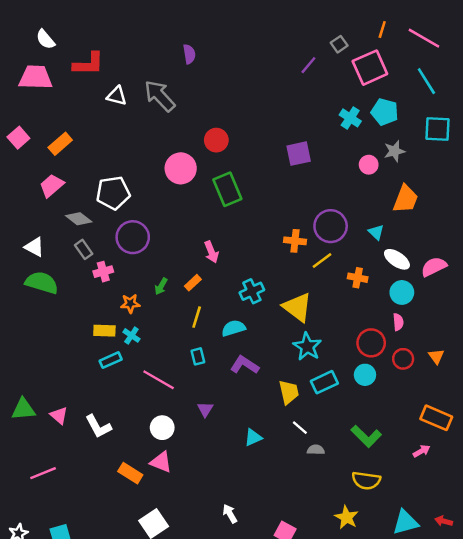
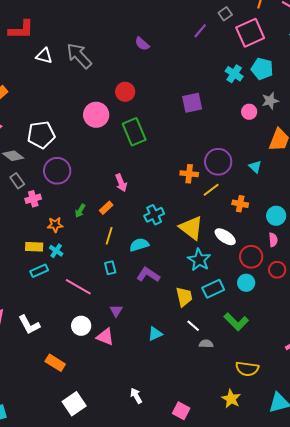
purple semicircle: (189, 54) -> (142, 44), moved, turned 140
white ellipse: (397, 259) -> (225, 237), moved
green L-shape: (366, 436) -> (236, 322), moved
pink triangle: (161, 462) -> (105, 337), moved

